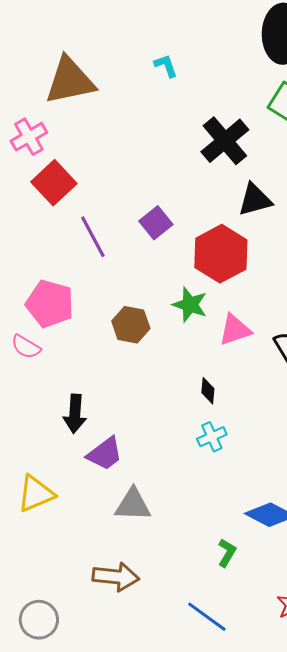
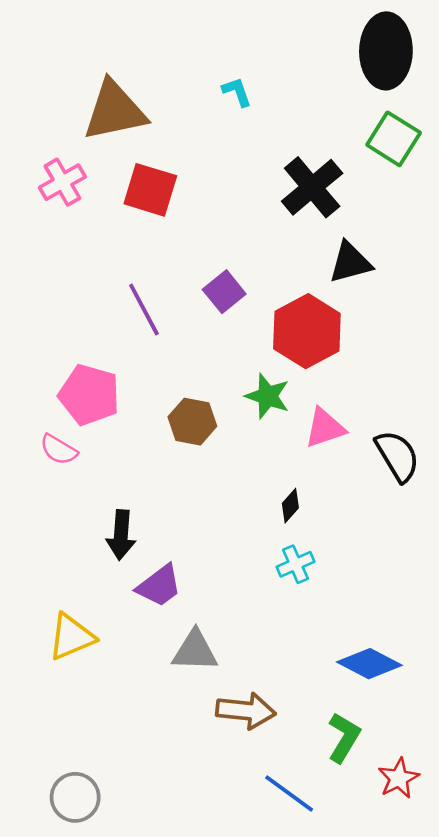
red square: (54, 183) -> (150, 190), moved, turned -30
black diamond: (208, 391) -> (290, 506), turned 36
green L-shape: (227, 553) -> (344, 737), moved, size x1.4
brown arrow: (116, 577) -> (246, 711), moved

